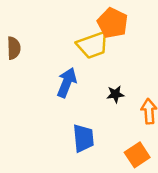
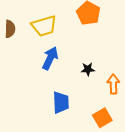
yellow trapezoid: (93, 45) -> (44, 26), moved

